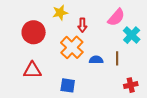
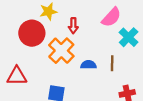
red circle: (34, 32) -> (32, 33), moved

